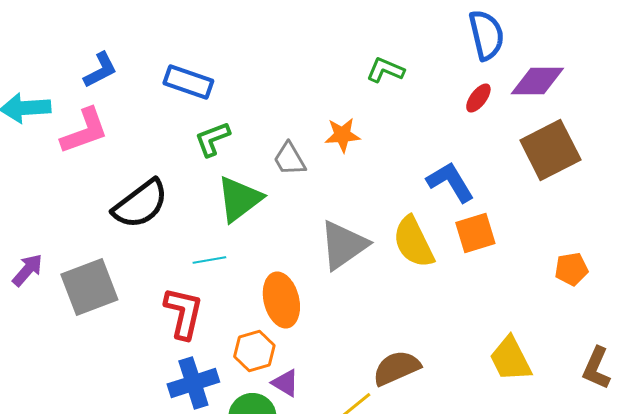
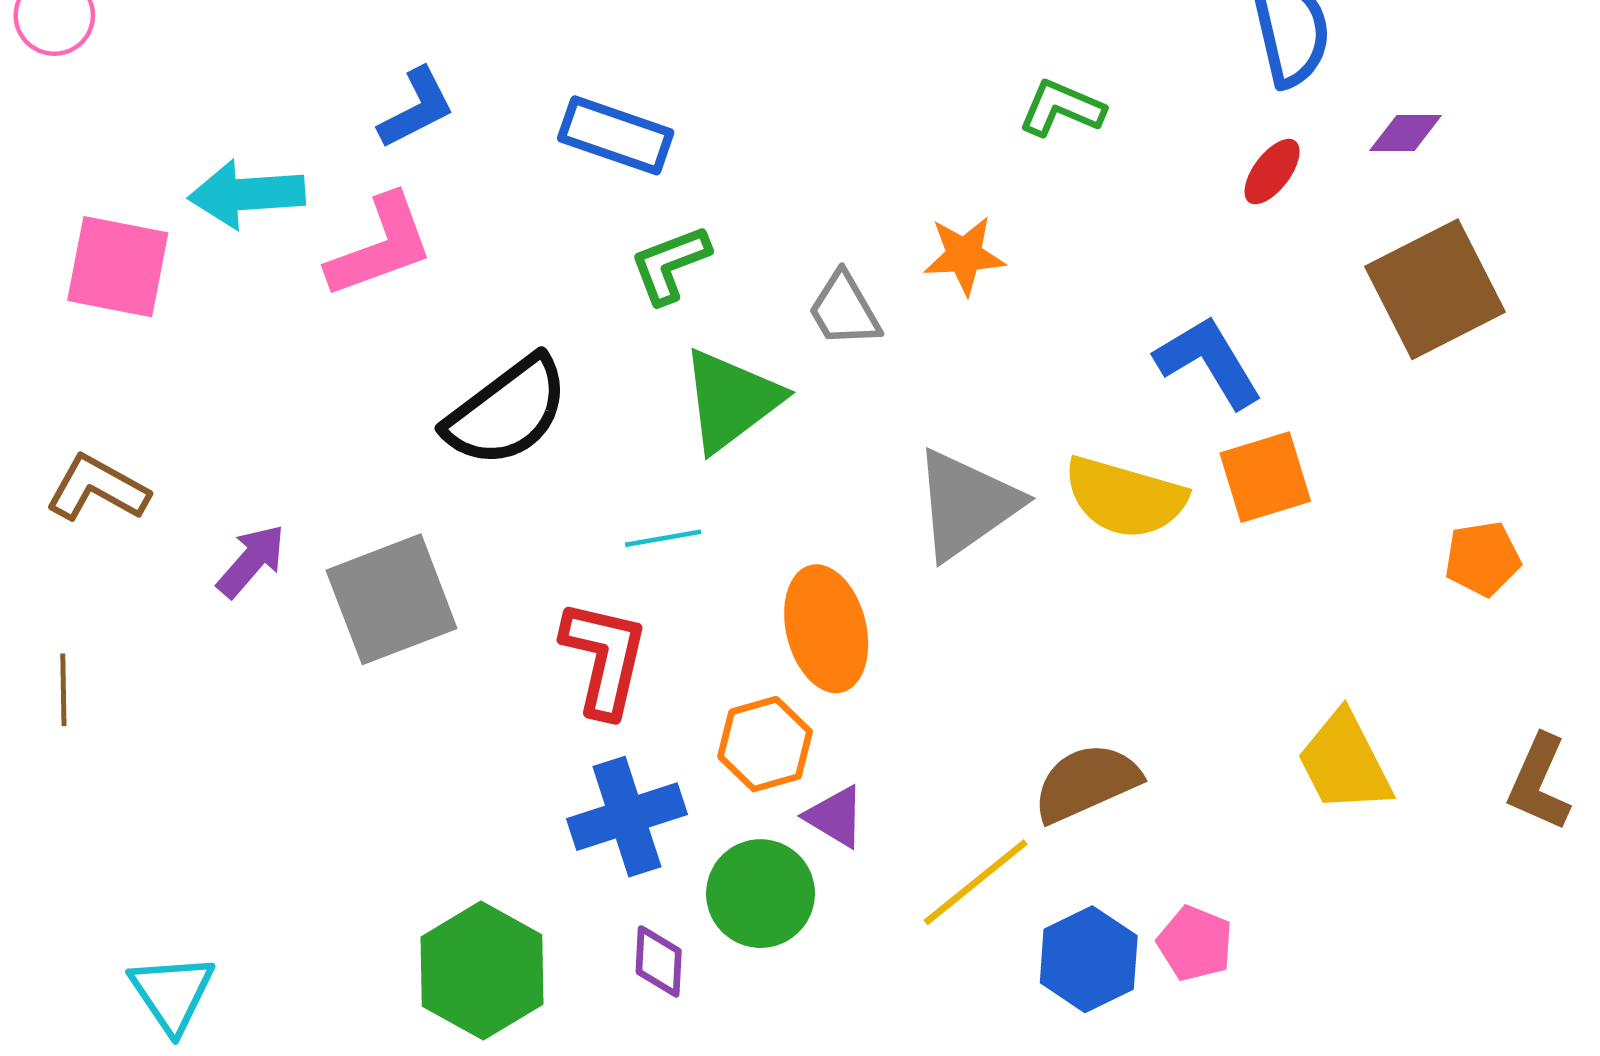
purple diamond: (537, 81) -> (1406, 133), size x0.6
yellow semicircle: (413, 242) -> (1125, 497), turned -48

